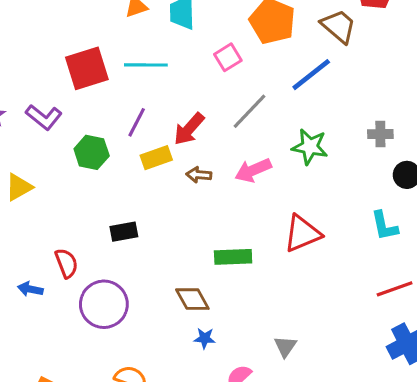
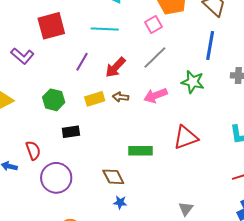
pink square: (228, 57) -> (154, 25), moved
cyan line: (146, 65) -> (105, 29), moved
blue line: (311, 75) -> (210, 46), moved, turned -44
green hexagon: (92, 152) -> (54, 100), moved
yellow rectangle: (156, 158) -> (95, 99), moved
gray triangle: (285, 346) -> (186, 209), moved

